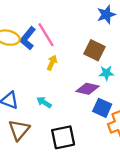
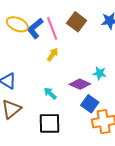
brown square: (94, 50) -> (77, 22), moved
cyan arrow: (44, 102) -> (50, 93), moved

